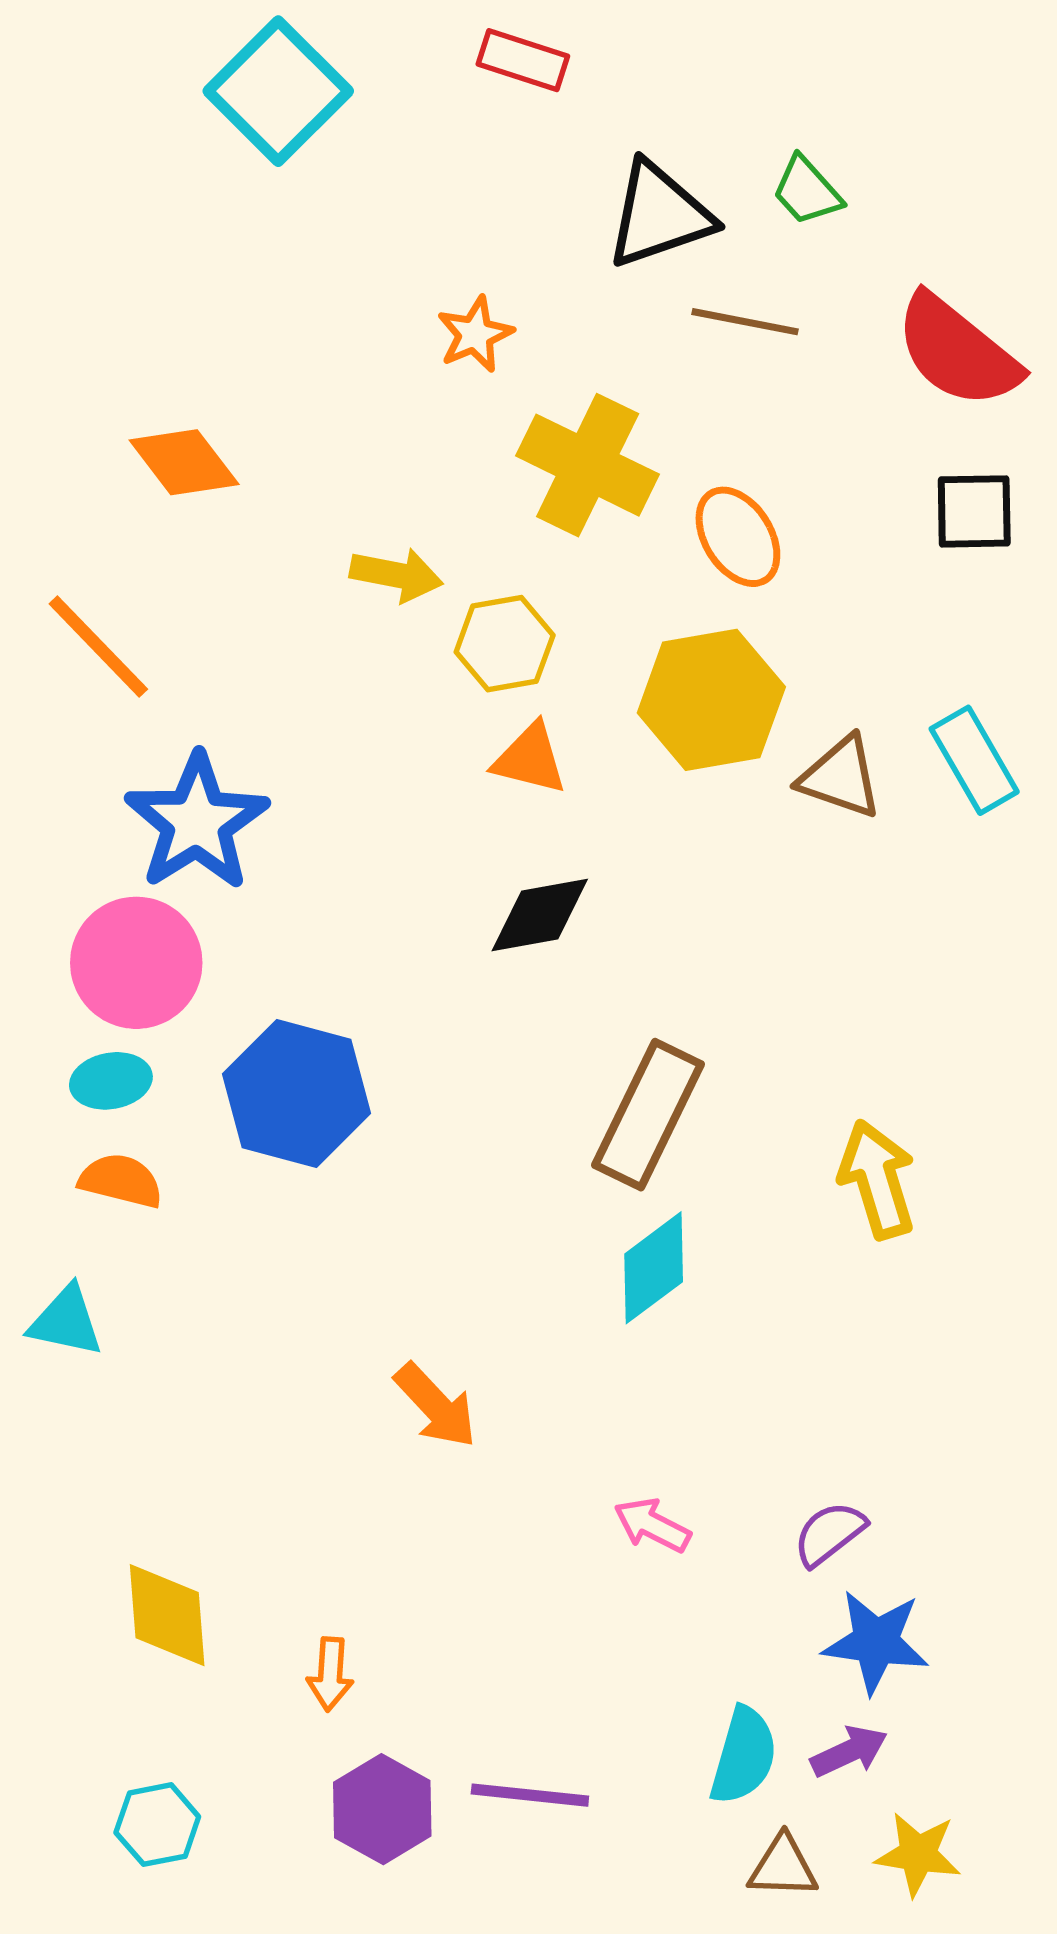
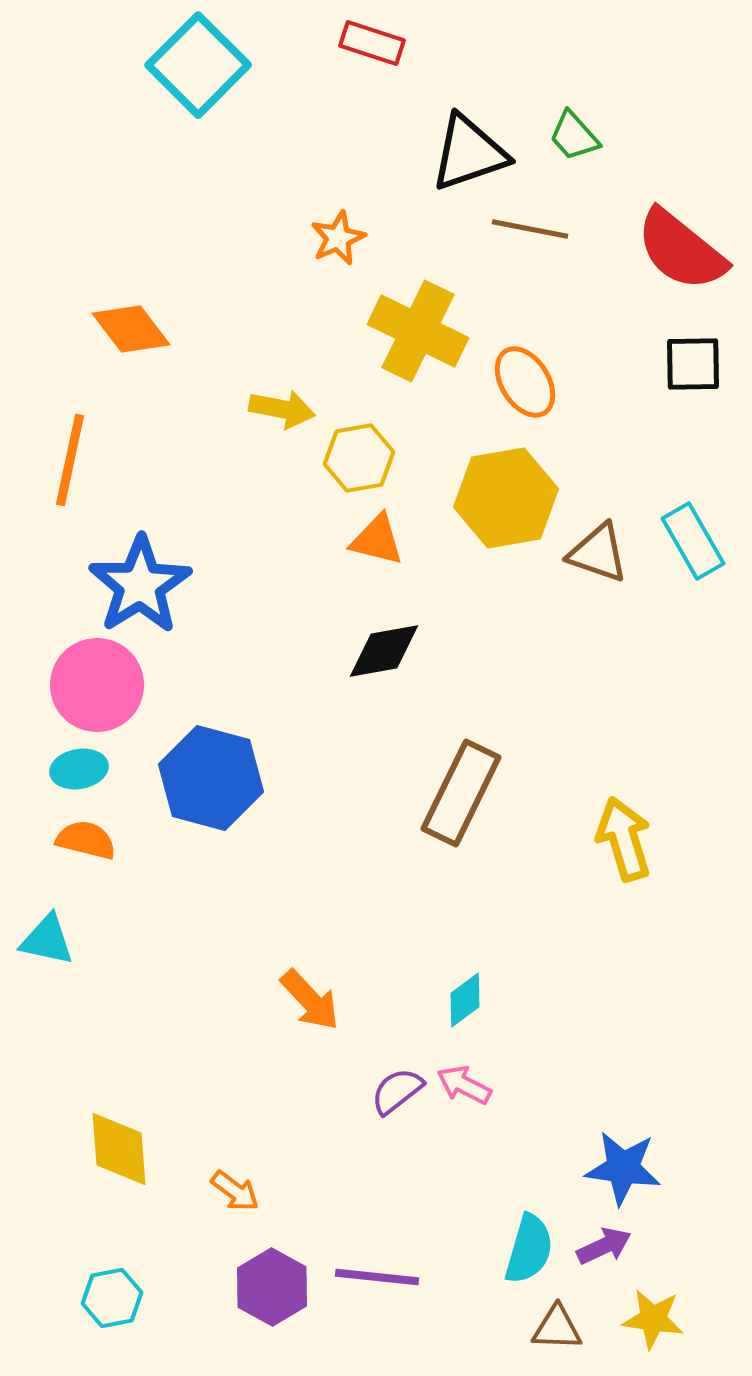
orange line: (98, 646) -> (70, 460), turned 56
cyan diamond: (654, 1268) -> (465, 1000), moved, size x0.7
purple semicircle: (829, 1534) -> (397, 1091), moved
orange arrow: (330, 1674) -> (235, 1191), turned -57

